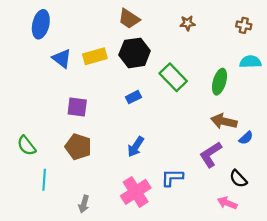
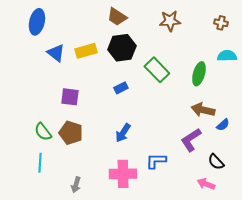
brown star: (188, 23) -> (170, 21), size x1.5
green semicircle: (26, 146) -> (43, 132), moved
pink cross: (136, 192) -> (123, 174), turned 32

